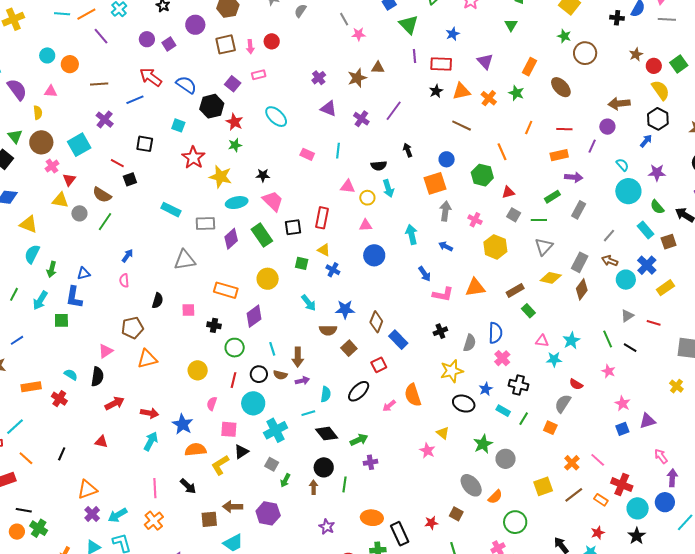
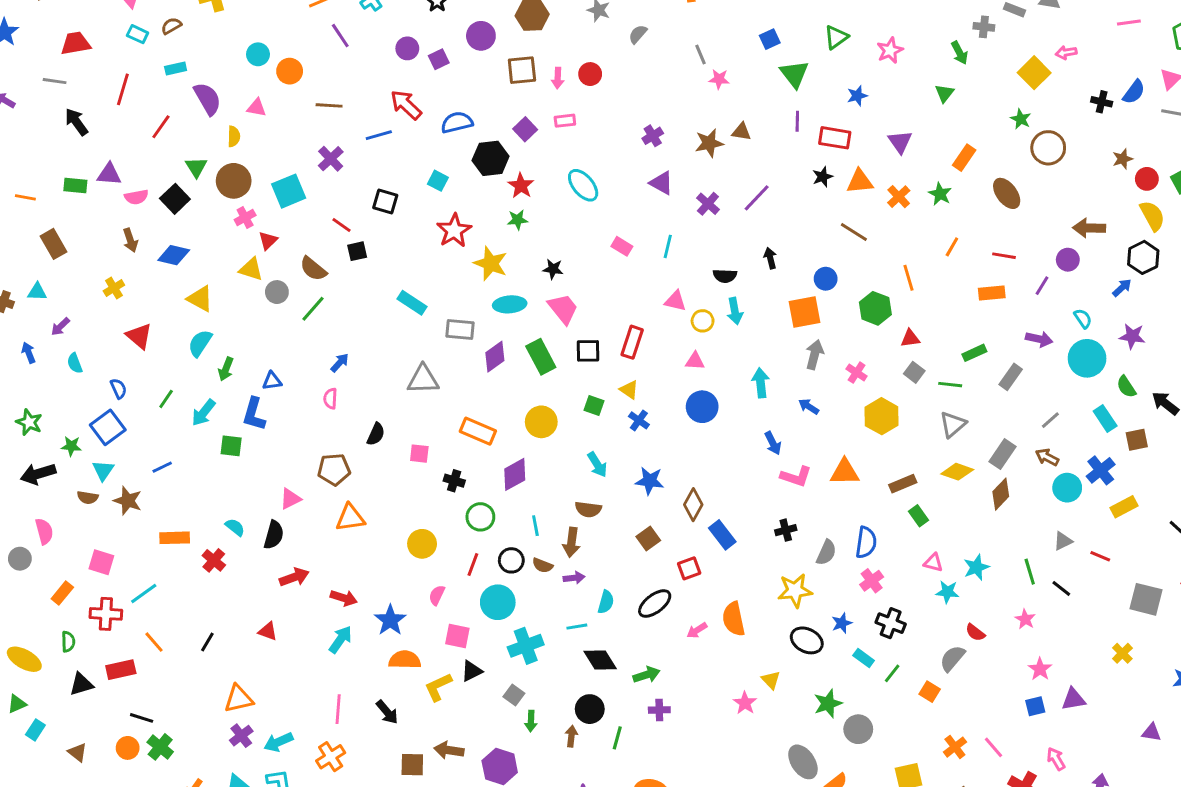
blue semicircle: (186, 85) -> (457, 122), turned -55
purple arrow: (574, 177) -> (1039, 339), moved
brown semicircle: (328, 330) -> (588, 509), moved
pink arrow: (661, 456) -> (1056, 759), moved
green arrow: (285, 480) -> (531, 721), turned -32

